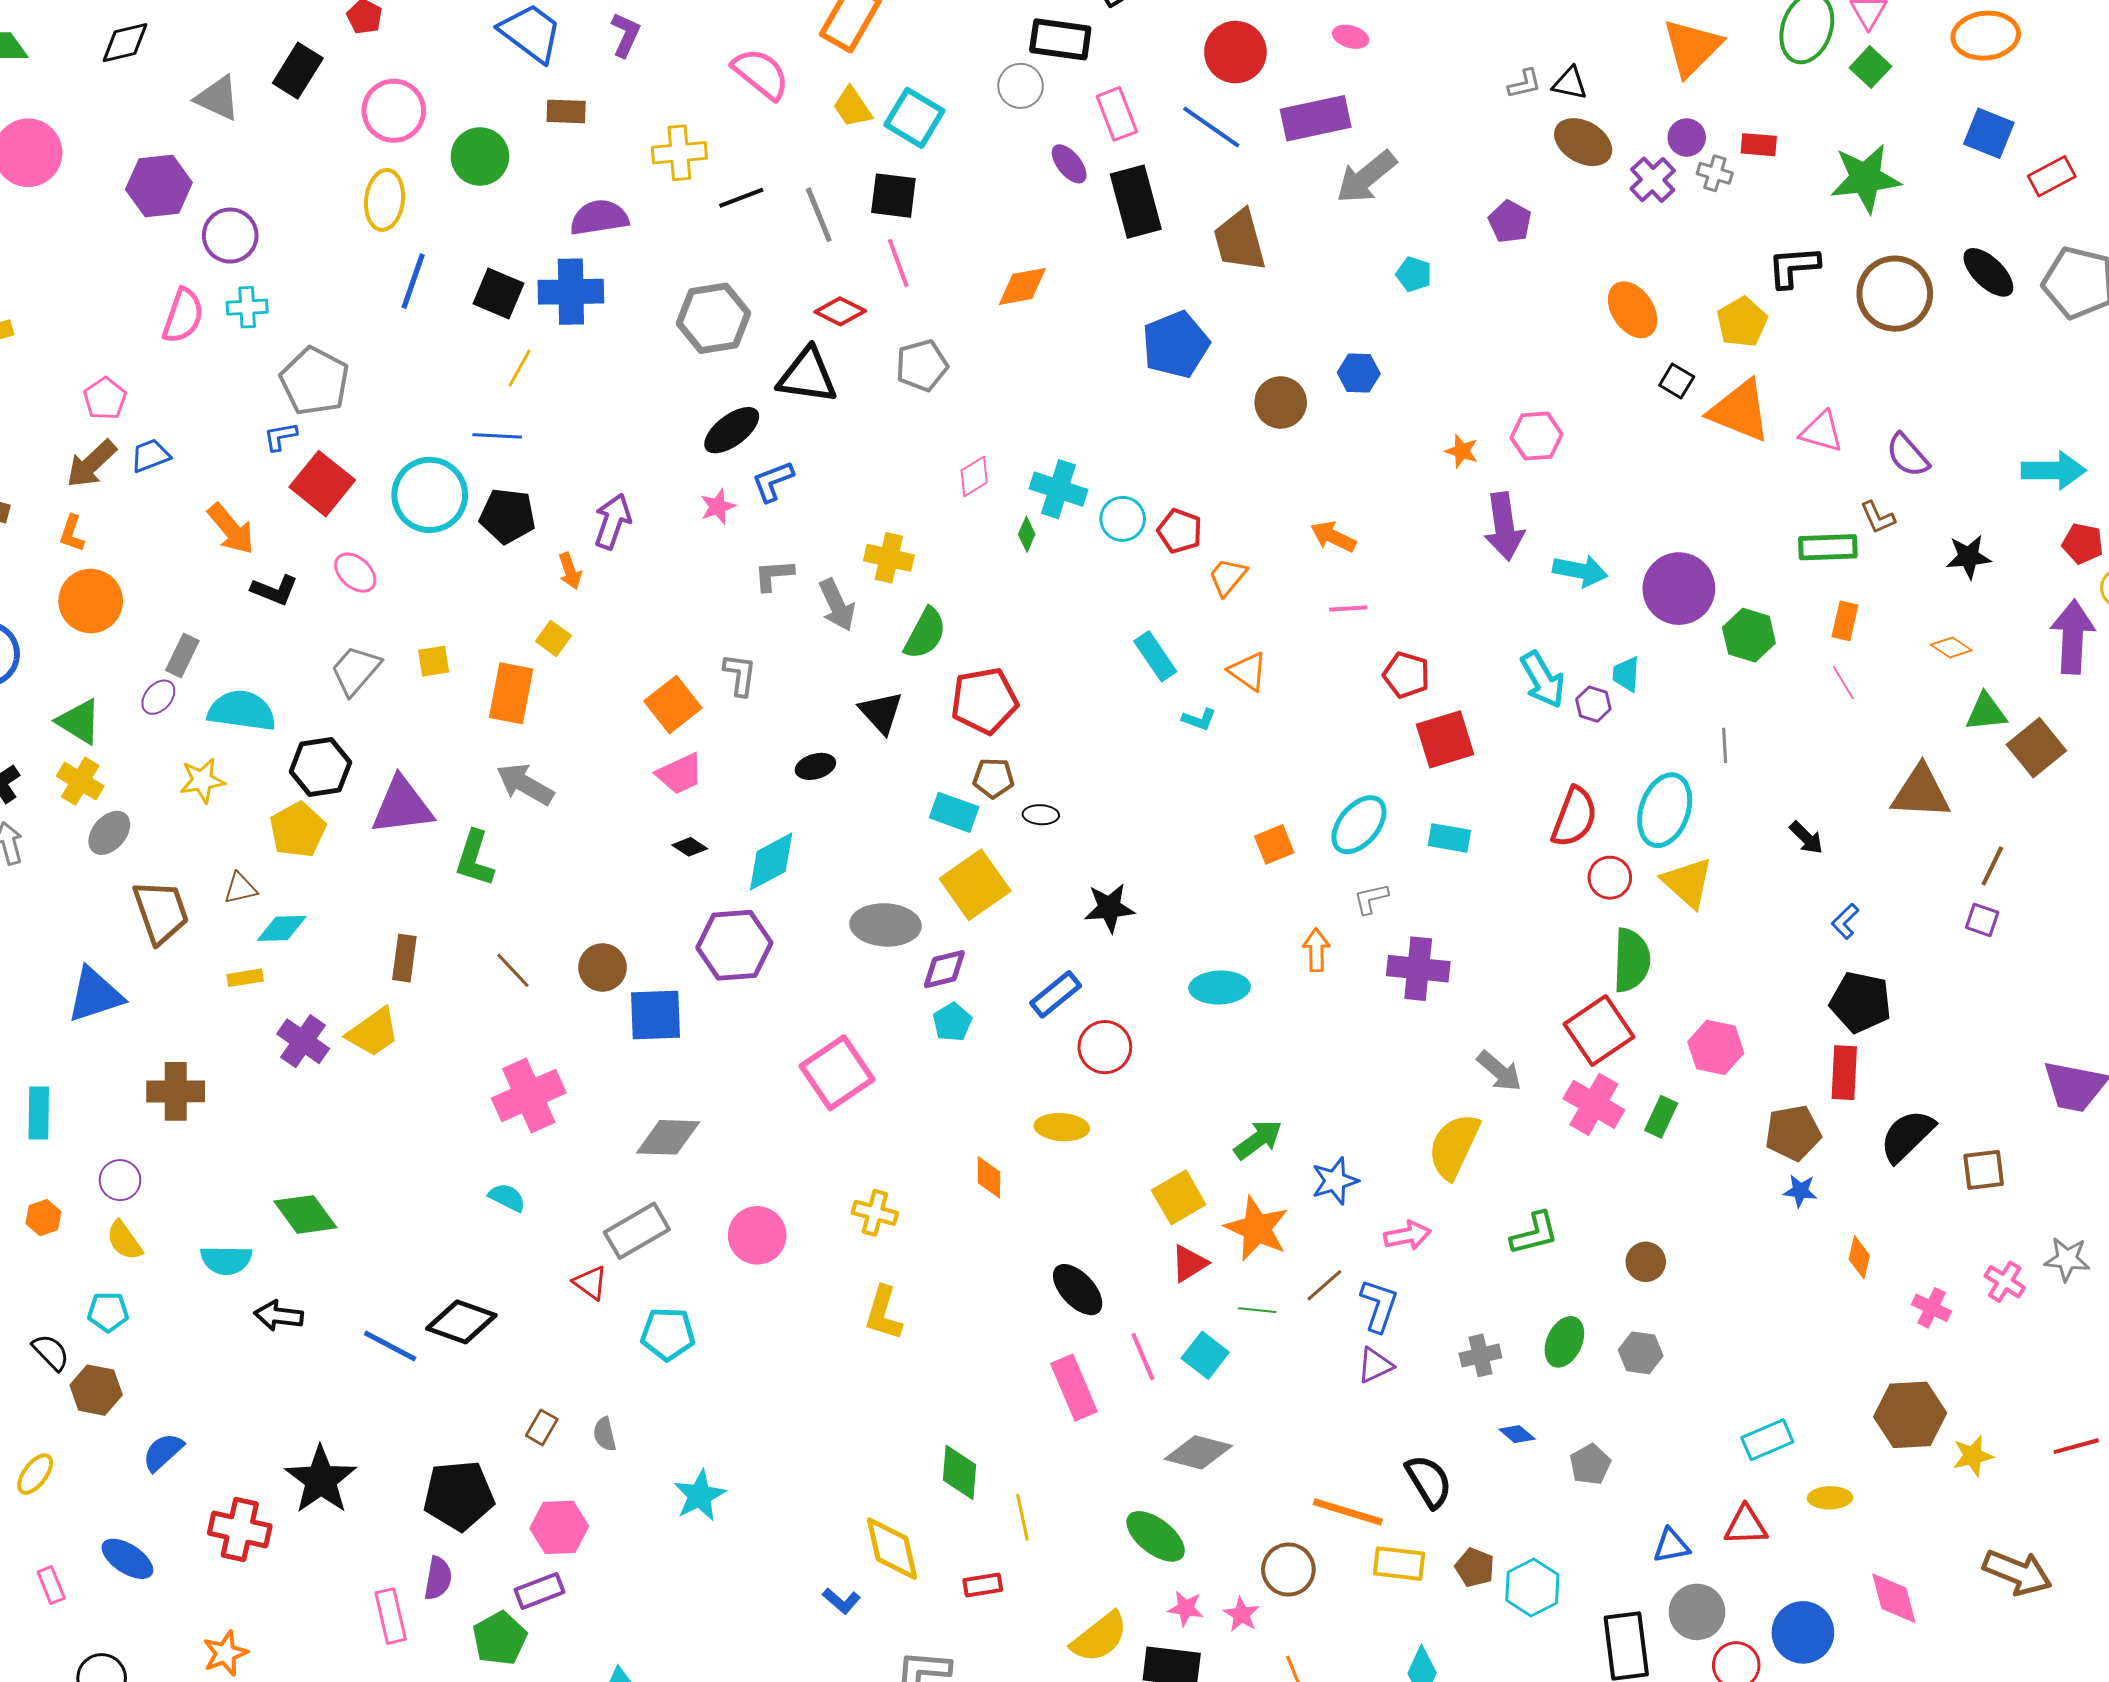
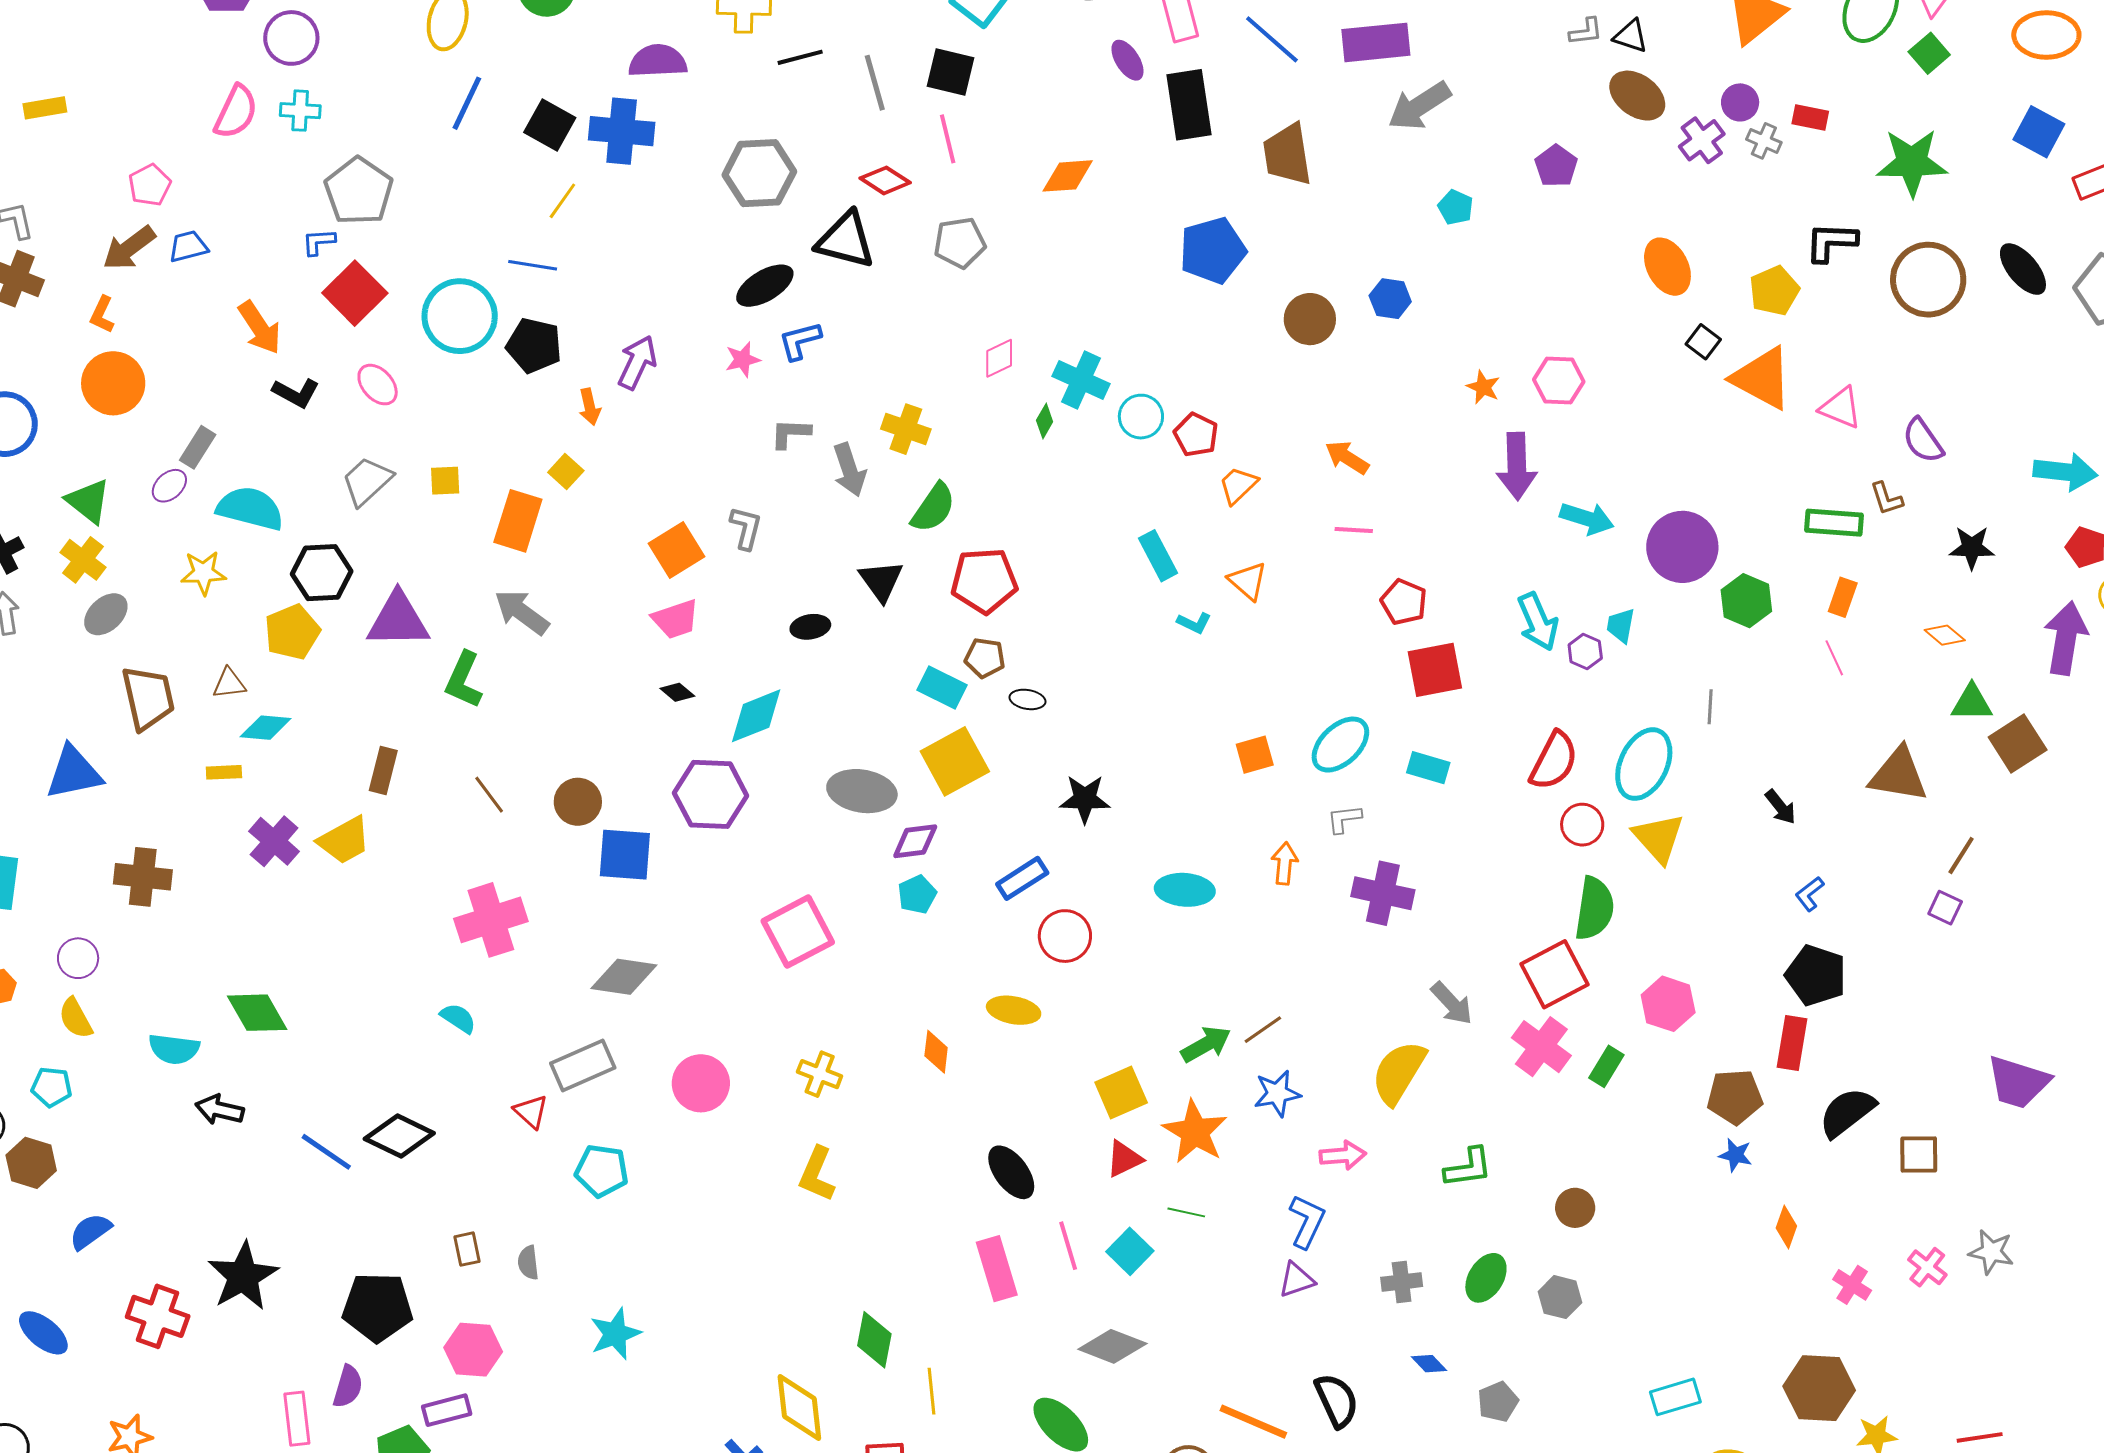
brown line: (1324, 1285) -> (1263, 1030), moved
brown rectangle: (542, 1427) -> (467, 1249), turned -48

